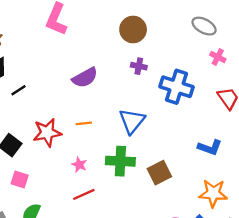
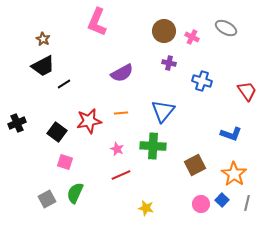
pink cross: (218, 57) -> (192, 37), moved
blue cross: (177, 87) -> (202, 81), size x0.7
brown square: (159, 173) -> (195, 165), moved
orange star: (213, 193) -> (234, 174), turned 30

